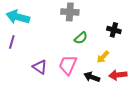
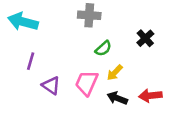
black cross: (114, 30) -> (145, 38), turned 32
purple line: (12, 42) -> (31, 61), moved
yellow arrow: (103, 57) -> (115, 73), moved

